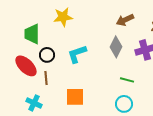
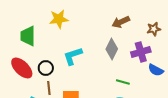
black circle: (47, 55) -> (46, 68), moved
brown line: (46, 78) -> (49, 88), moved

